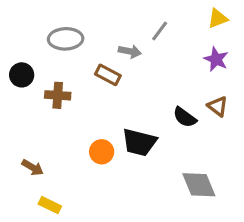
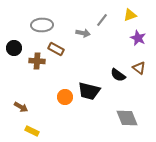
yellow triangle: (218, 18) -> (130, 15), moved
brown rectangle: (108, 75) -> (56, 49), moved

